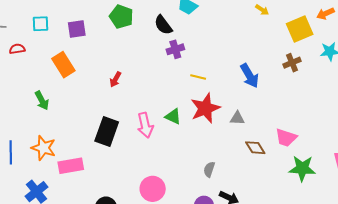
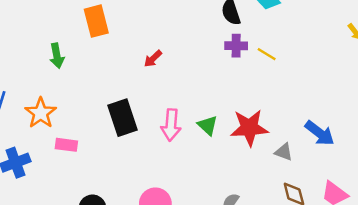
blue arrow: (250, 76) -> (320, 133), moved, turned -40
yellow line: (198, 77) -> (267, 54), moved
black rectangle: (107, 131) -> (123, 118), turned -56
pink rectangle: (71, 166) -> (66, 145), size x0.7

